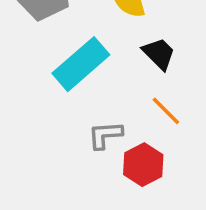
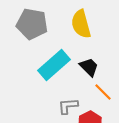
black trapezoid: (159, 54) -> (89, 67), moved

